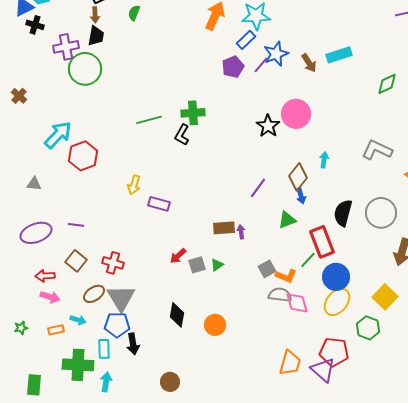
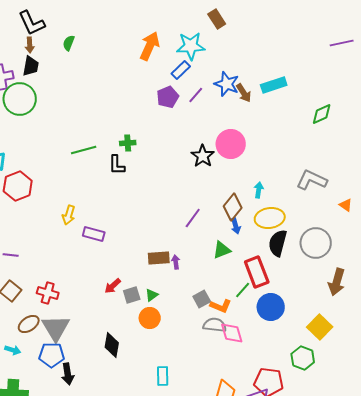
blue star: (276, 54) -> (227, 84), moved, turned -30
green cross: (193, 113) -> (128, 143), size x0.7
black L-shape: (182, 135) -> (117, 165), turned -30
yellow ellipse: (337, 302) -> (270, 218), moved, turned 44
orange circle: (215, 325) -> (150, 318), moved
cyan rectangle: (104, 349) -> (163, 376), moved

